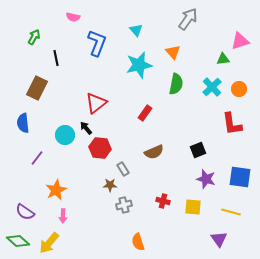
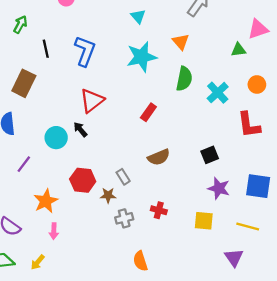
blue L-shape: (97, 43) -> (85, 51), moved
cyan cross: (212, 87) -> (218, 93), moved
red hexagon: (100, 148) -> (83, 180), moved
red cross: (163, 201) -> (159, 210), moved
yellow arrow: (49, 243) -> (38, 262), size x0.6

